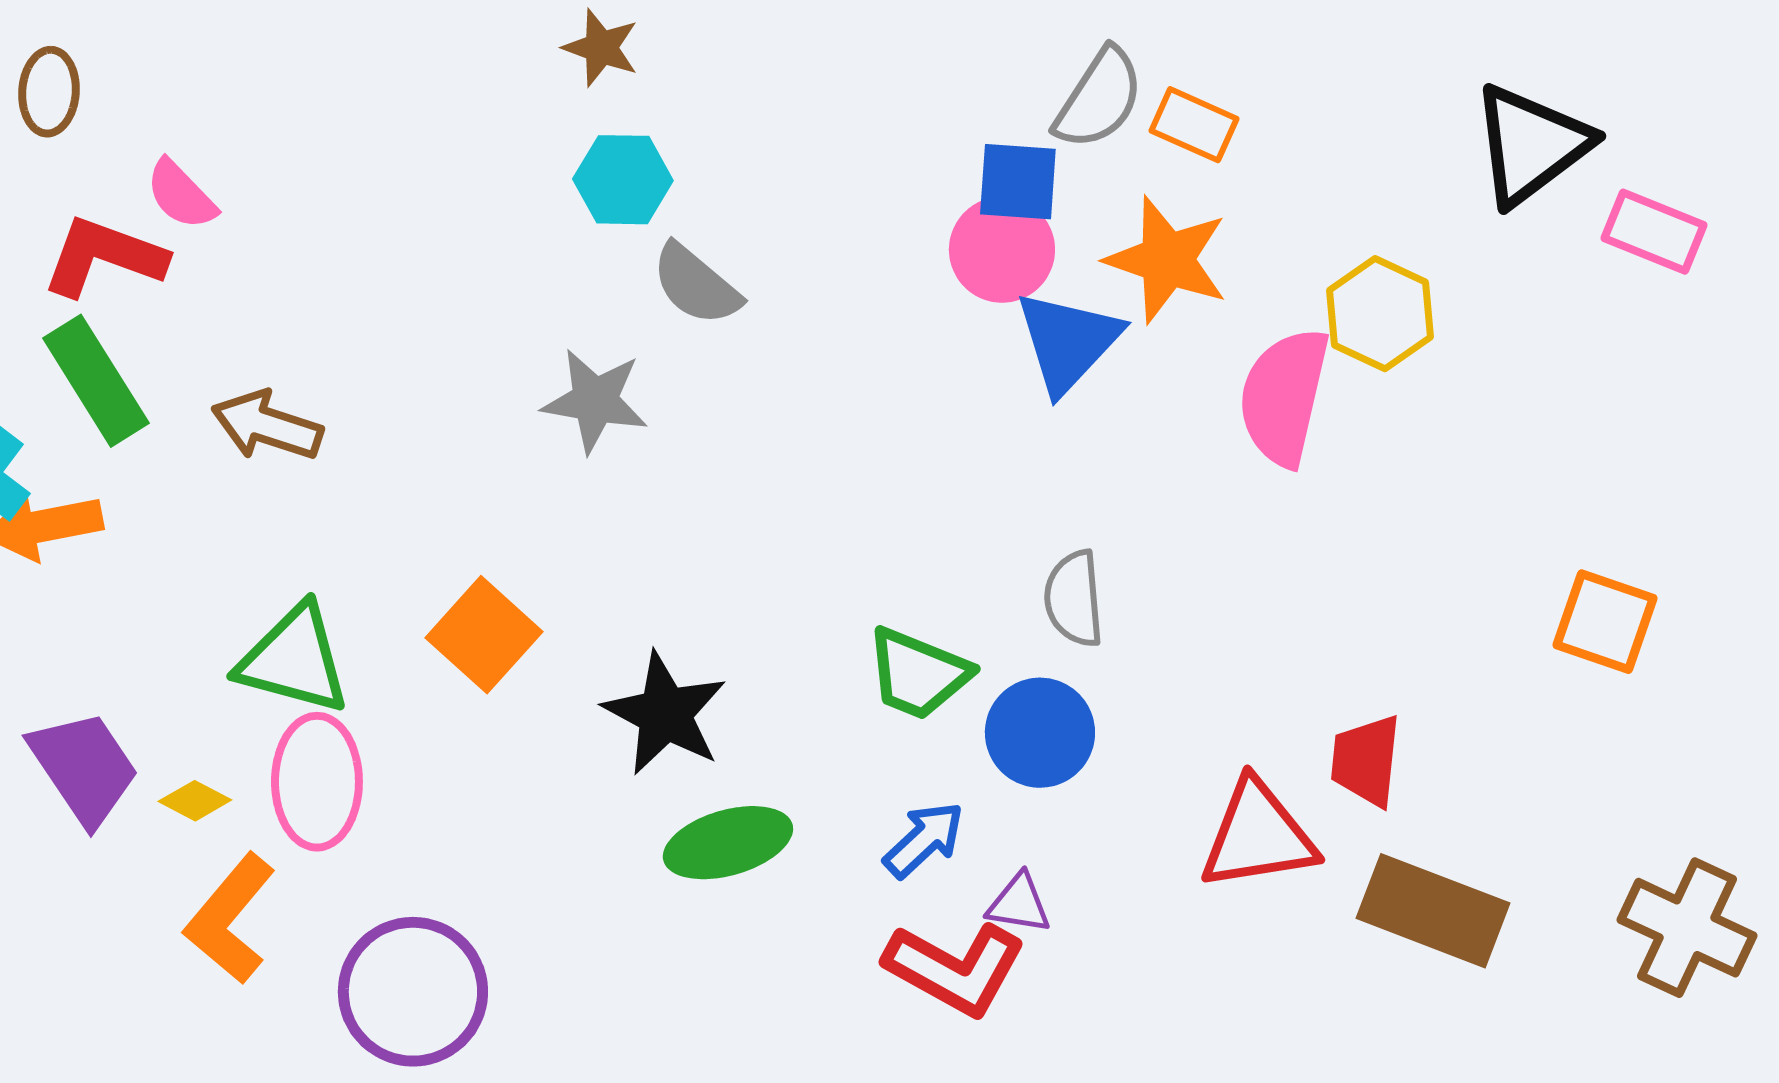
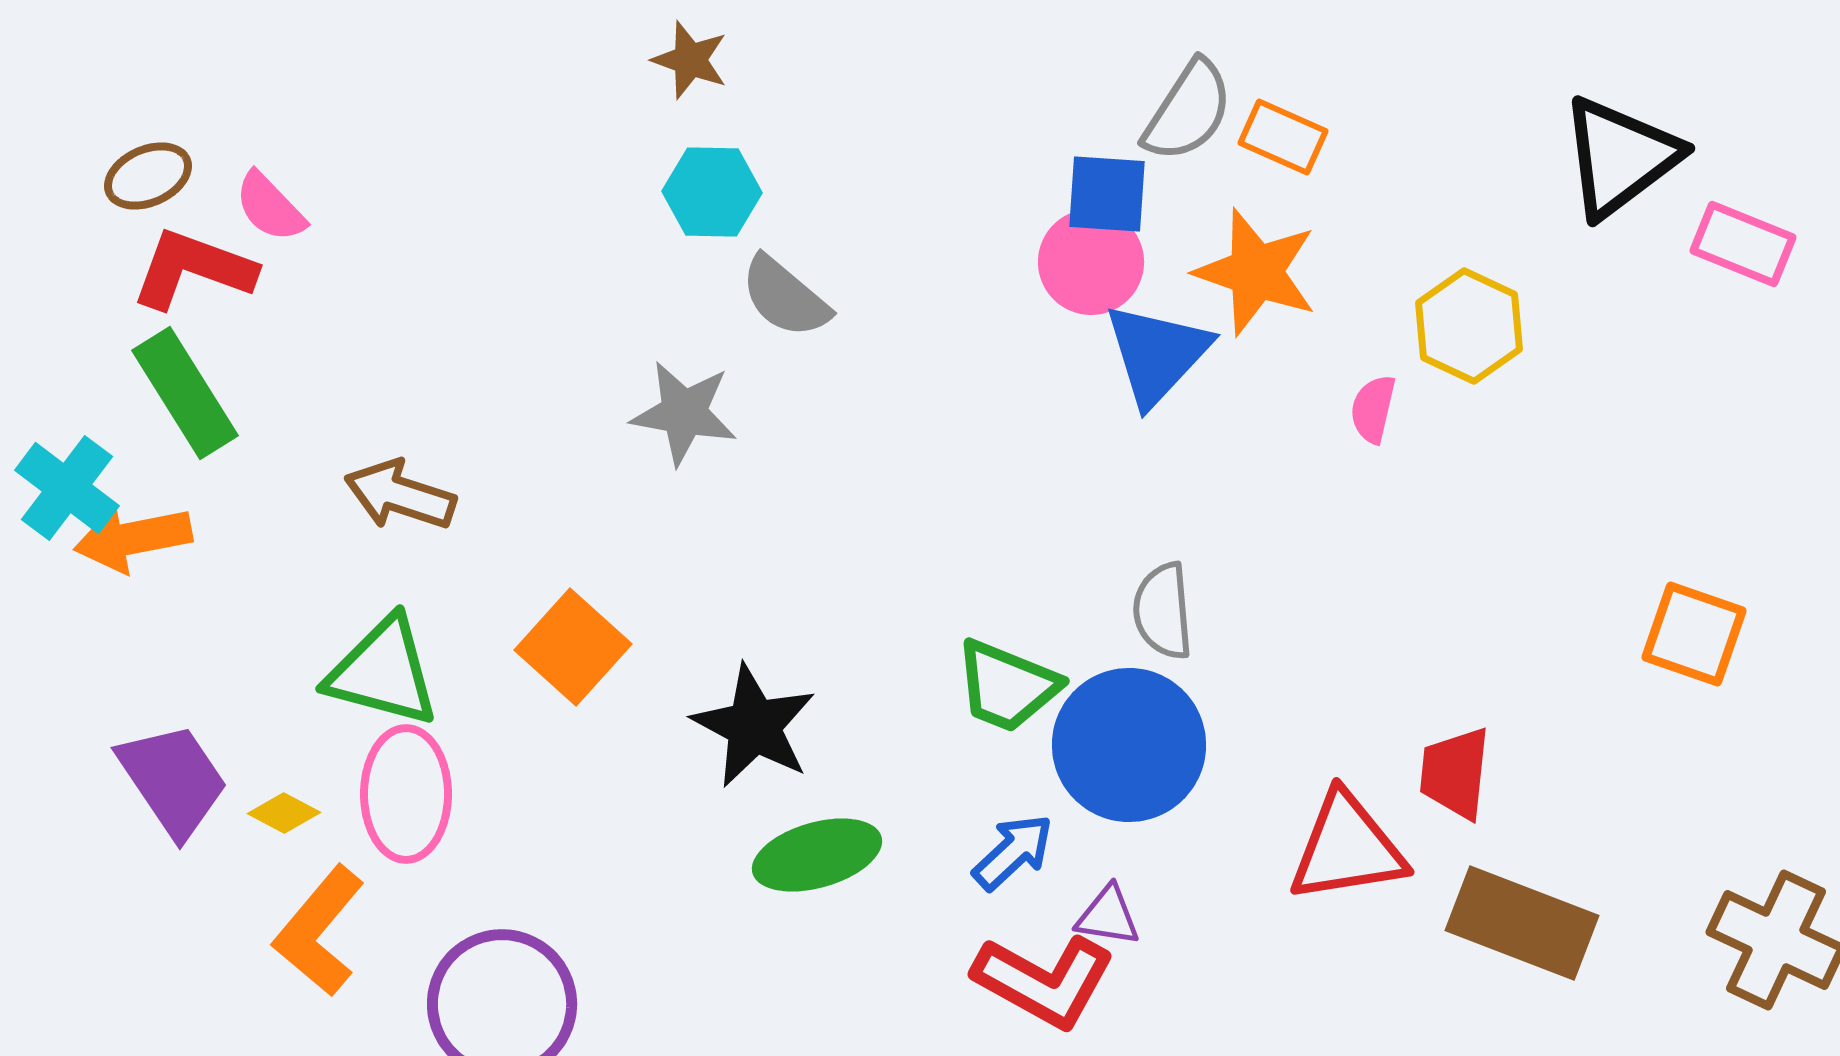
brown ellipse: (49, 92) -> (148, 176), moved, turned 62
pink semicircle: (1284, 397) -> (1373, 409), size x0.5
brown arrow: (267, 426) -> (400, 495), moved
blue circle: (1040, 733) -> (1129, 745), size x1.4

